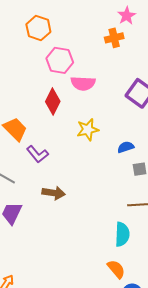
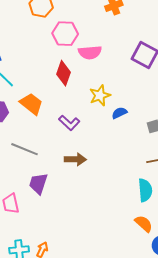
blue semicircle: (126, 147) -> (119, 113), moved
purple L-shape: (37, 154) -> (69, 123), moved

